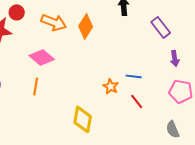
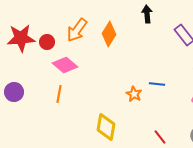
red circle: (17, 12) -> (47, 42), moved
orange arrow: (54, 22) -> (77, 30), turned 105
red line: (137, 101) -> (160, 137), moved

